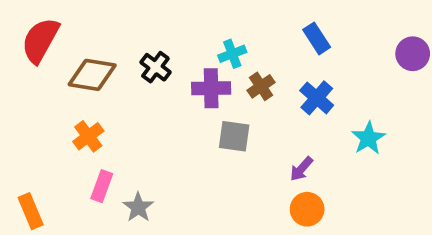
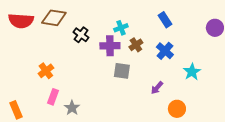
red semicircle: (40, 40) -> (21, 21), turned -115
brown diamond: (92, 75) -> (54, 18), moved
orange circle: (307, 209) -> (177, 109), moved

